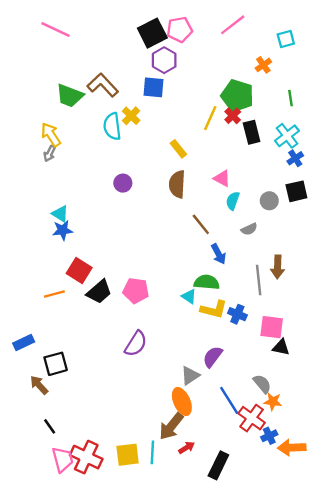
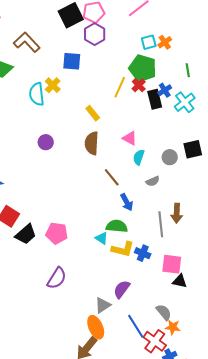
cyan square: (286, 39) -> (149, 42), moved
purple hexagon: (164, 60) -> (95, 34), moved
brown L-shape: (103, 85) -> (27, 42), moved
blue cross: (295, 158) -> (165, 90), moved

